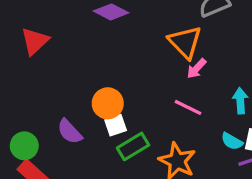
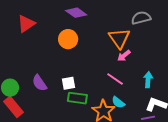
orange circle: (108, 103) -> (68, 39), moved
cyan semicircle: (232, 141) -> (118, 102), moved
green rectangle: (133, 146) -> (77, 98), turned 30

